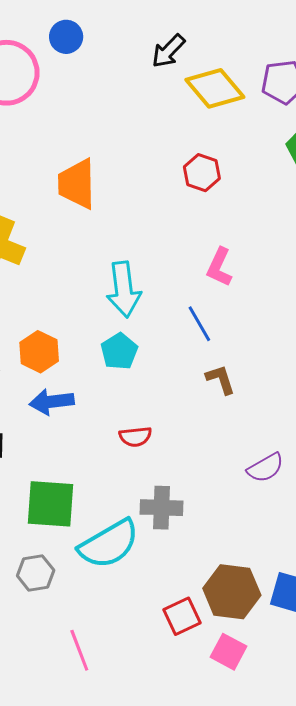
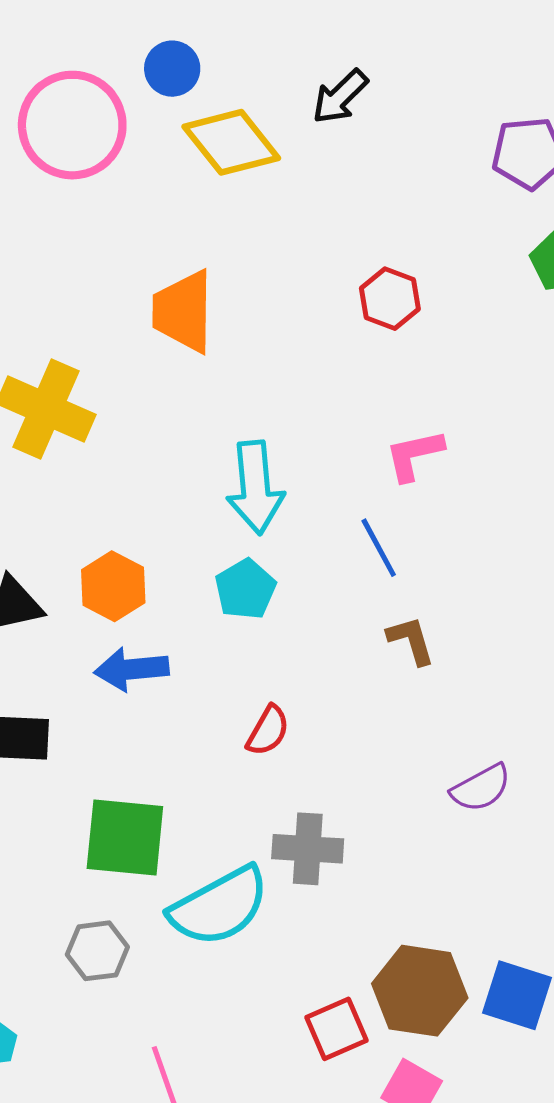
yellow diamond: (215, 88) -> (231, 142), moved
pink L-shape: (219, 267) -> (414, 455), turned 51
red semicircle: (135, 437) -> (268, 731), turned -56

